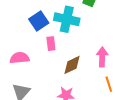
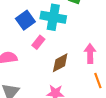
pink rectangle: (51, 44) -> (38, 42), turned 48

